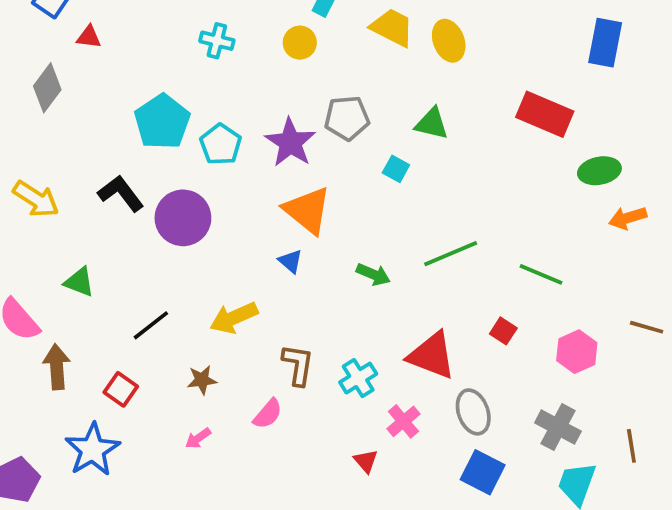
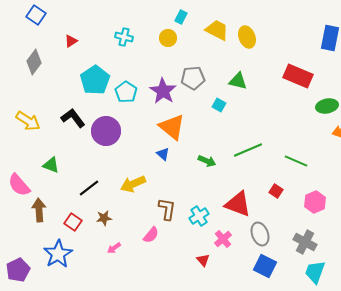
red triangle: (89, 37) -> (71, 41), moved, turned -40
brown star: (202, 380) -> (104, 218), moved

